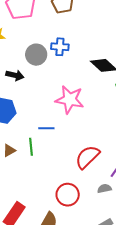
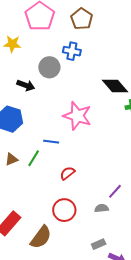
blue cross: (60, 47) -> (72, 51), moved
green line: (31, 147) -> (34, 158), turned 30
red semicircle: (87, 157) -> (67, 173), moved, size x0.6

